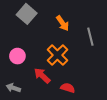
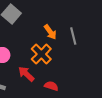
orange arrow: (63, 23) -> (50, 32), moved

